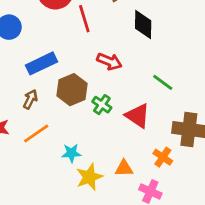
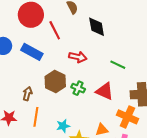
blue rectangle: (41, 63) -> (32, 52), moved, turned 65
orange line: (36, 134) -> (36, 117), turned -36
orange cross: (163, 157) -> (127, 117), size x1.5

